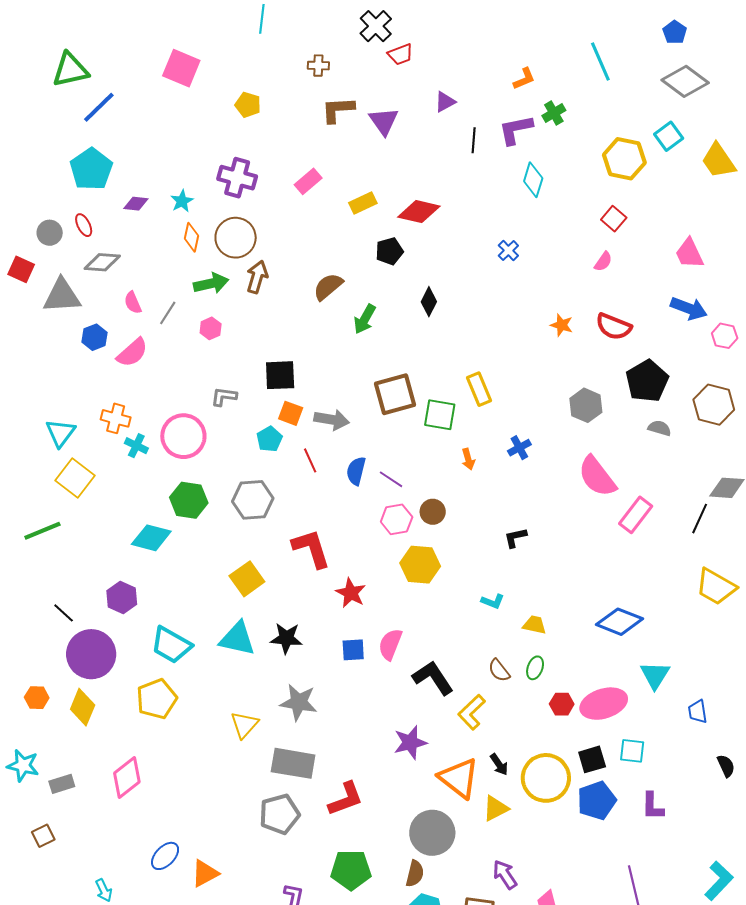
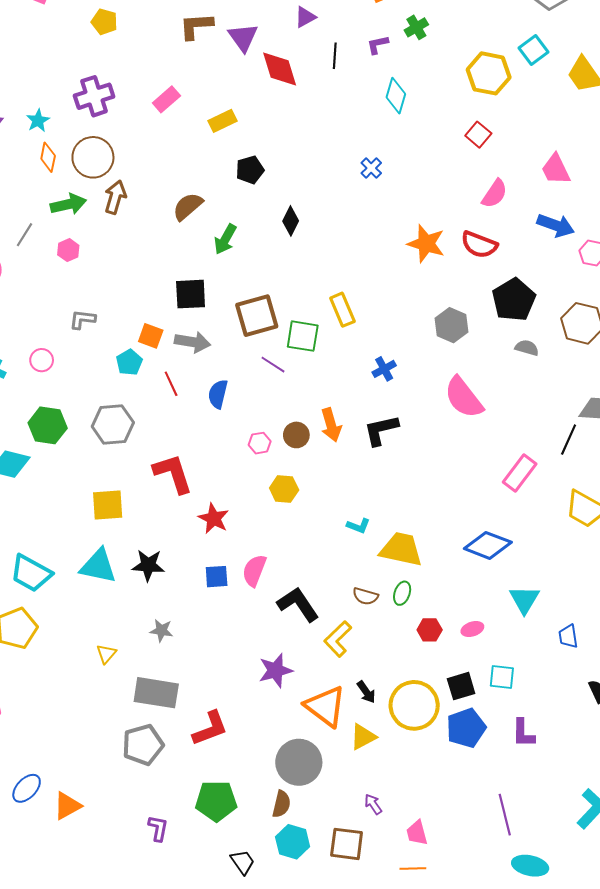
purple L-shape: (516, 130) -> (378, 45), size x0.6
purple cross: (237, 178) -> (94, 96), turned -33
red diamond: (419, 212) -> (280, 69), moved, turned 60
pink semicircle: (603, 262) -> (495, 194), moved, size x1.4
orange star: (562, 325) -> (426, 244), size x1.6
black square: (280, 375) -> (191, 294), moved
pink circle: (183, 436) -> (42, 360), size x0.5
orange arrow: (468, 459) -> (331, 425), moved, size x1.5
purple line: (391, 479) -> (273, 365), moved
pink rectangle: (636, 515) -> (520, 473), moved
pink hexagon: (397, 519) -> (260, 443), size x0.7
black L-shape: (515, 538) -> (381, 430), moved, size x1.5
yellow hexagon: (420, 565) -> (284, 489), size x0.7
yellow square: (247, 579) -> (108, 505), turned 32
yellow trapezoid: (534, 625) -> (401, 549), size x1.8
brown semicircle: (499, 670) -> (365, 596), turned -35
gray star: (299, 702) -> (161, 631), size x0.6
pink ellipse: (604, 704) -> (472, 629), size x0.5
yellow triangle: (244, 725) -> (106, 654), size x0.7
purple arrow: (505, 875) -> (373, 804), size x0.7

